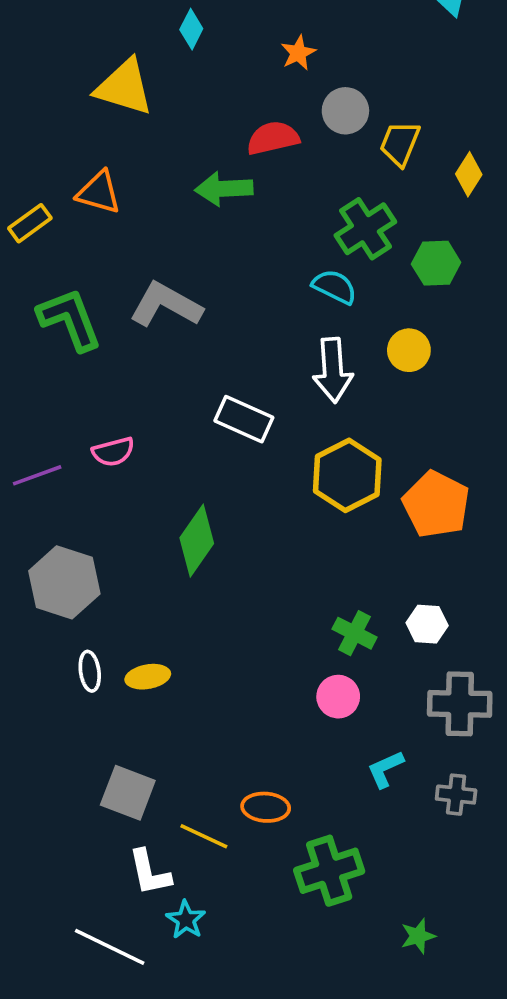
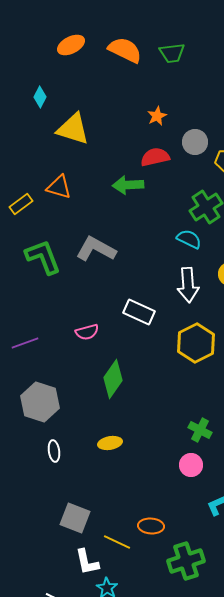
cyan diamond: (191, 29) -> (40, 97), moved
orange star: (298, 53) -> (157, 116), moved
pink semicircle: (113, 452) -> (87, 332), moved
yellow ellipse: (148, 677) -> (110, 443), moved

